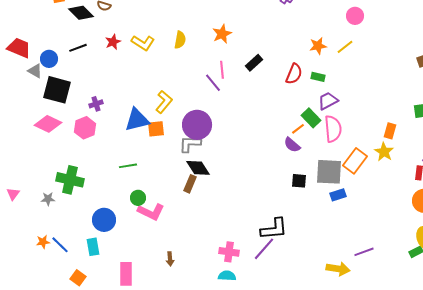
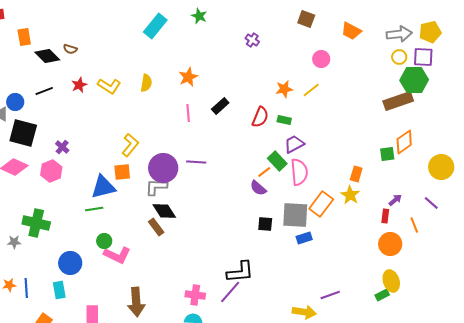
purple line: (213, 83) -> (196, 162), moved, turned -48
purple cross: (96, 104) -> (62, 147), turned -32
blue triangle: (137, 120) -> (103, 187), moved
brown rectangle: (190, 184) -> (156, 227), turned -60
blue line: (60, 245) -> (26, 288), turned 42
brown arrow: (170, 259) -> (136, 302), size x2.0

